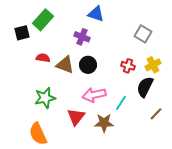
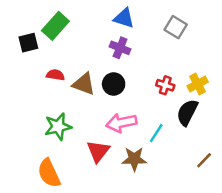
gray square: (143, 34) -> (176, 27), moved
purple cross: (82, 37) -> (120, 48), moved
brown line: (156, 114) -> (204, 160), moved

